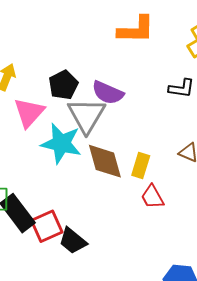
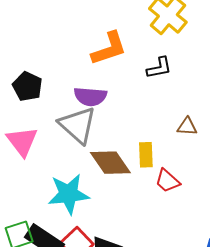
orange L-shape: (136, 30) -> (109, 49), moved
black pentagon: (63, 85) -> (27, 86), moved
cyan star: (61, 143) -> (69, 194), moved

